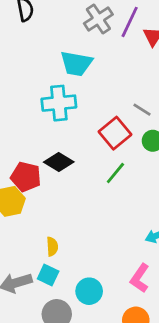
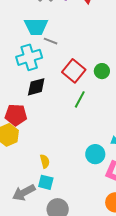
gray line: (142, 110) -> (51, 41), moved
black diamond: (59, 162) -> (36, 87), moved, turned -35
cyan circle: (89, 291) -> (95, 154), moved

